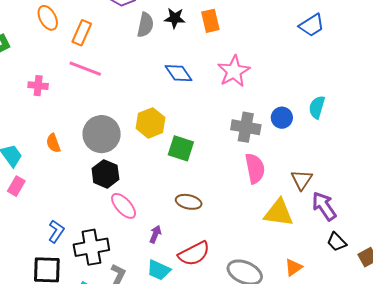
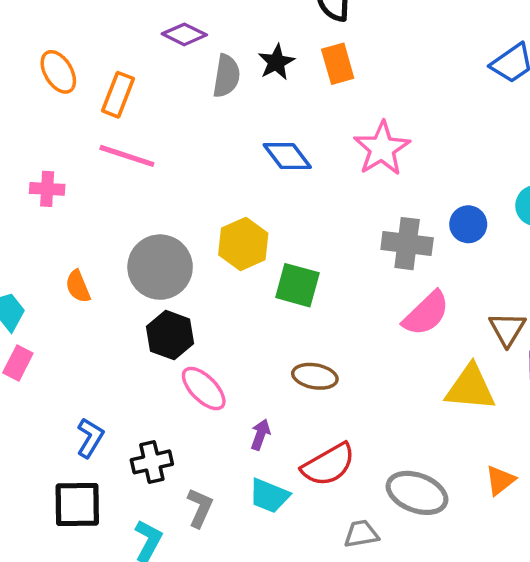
black star: (175, 18) -> (276, 62), turned -30
pink semicircle: (255, 168) -> (426, 313), turned 60
black cross: (91, 247) -> (152, 462), size x0.7

